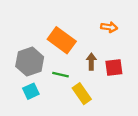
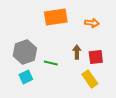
orange rectangle: (62, 40) -> (56, 17), moved, turned -45
yellow rectangle: (82, 94) -> (90, 79), moved

